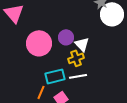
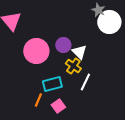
yellow cross: (76, 58) -> (73, 66), turned -35
white line: (78, 76) -> (85, 82), moved, turned -54

